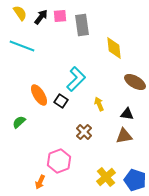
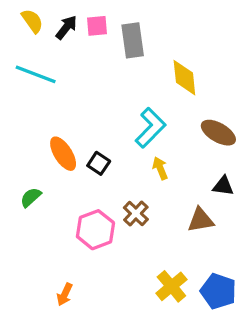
cyan L-shape: (76, 79) -> (150, 128), moved
black triangle: (127, 114) -> (223, 186), moved
pink hexagon: (59, 161) -> (95, 230), moved

